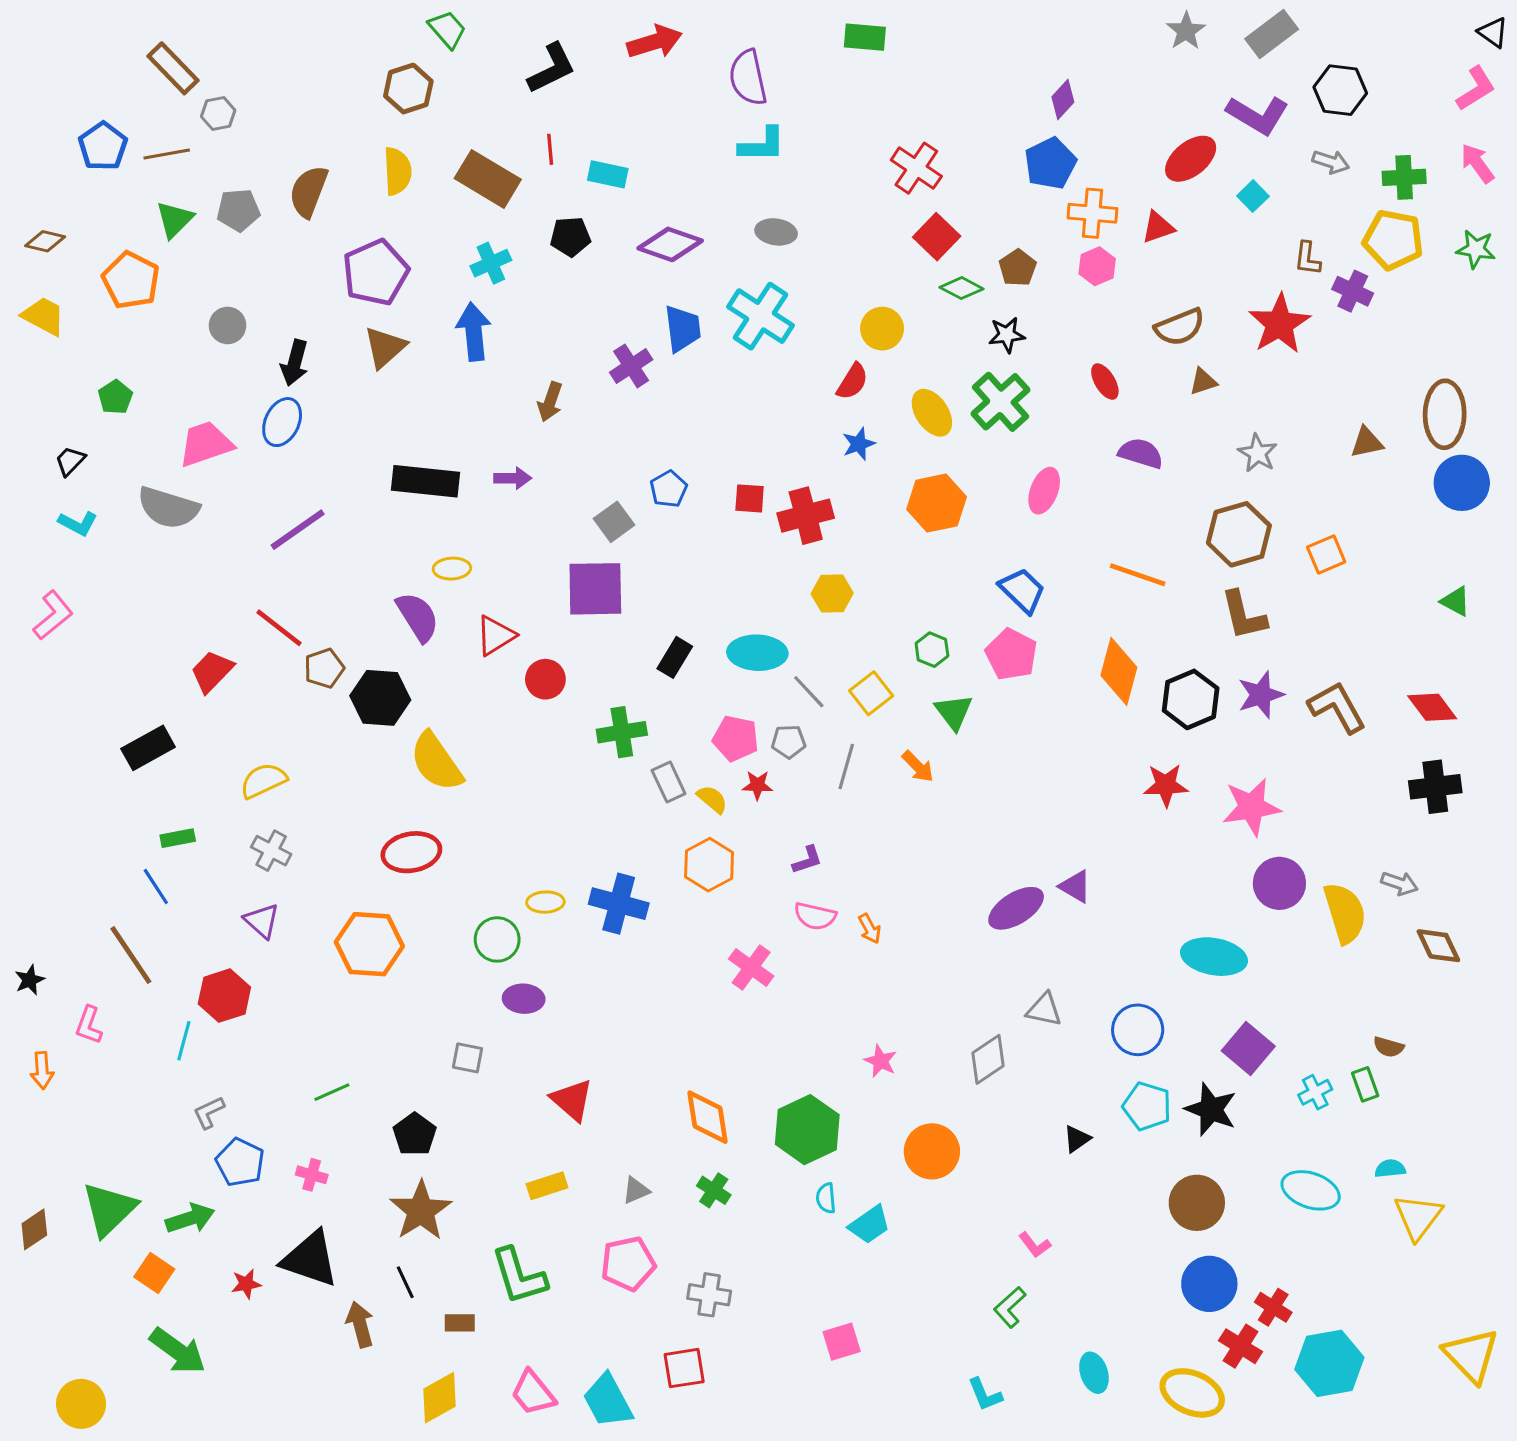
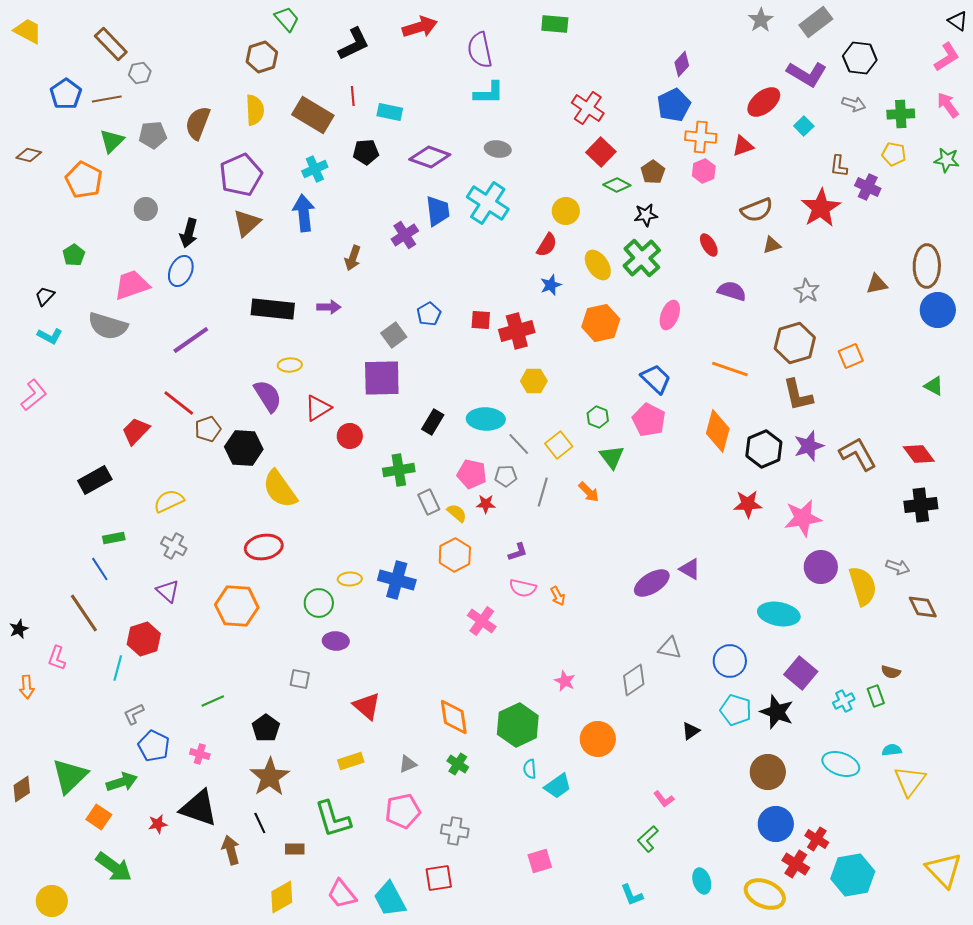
yellow pentagon: (1393, 240) -> (894, 154), size x0.6
yellow trapezoid: (44, 316) -> (28, 31), moved

